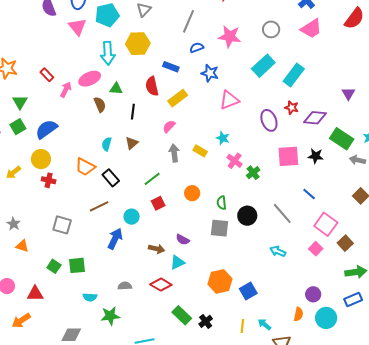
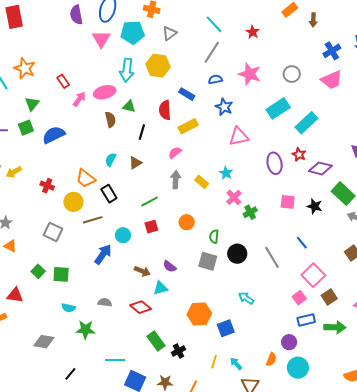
pink square: (288, 156) -> (288, 202), size x0.7
yellow circle: (41, 159) -> (73, 202), moved
cyan arrow: (278, 251) -> (246, 298), moved
blue rectangle: (353, 300) -> (306, 320), moved

